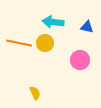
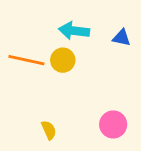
pink circle: (80, 60) -> (113, 124), moved

